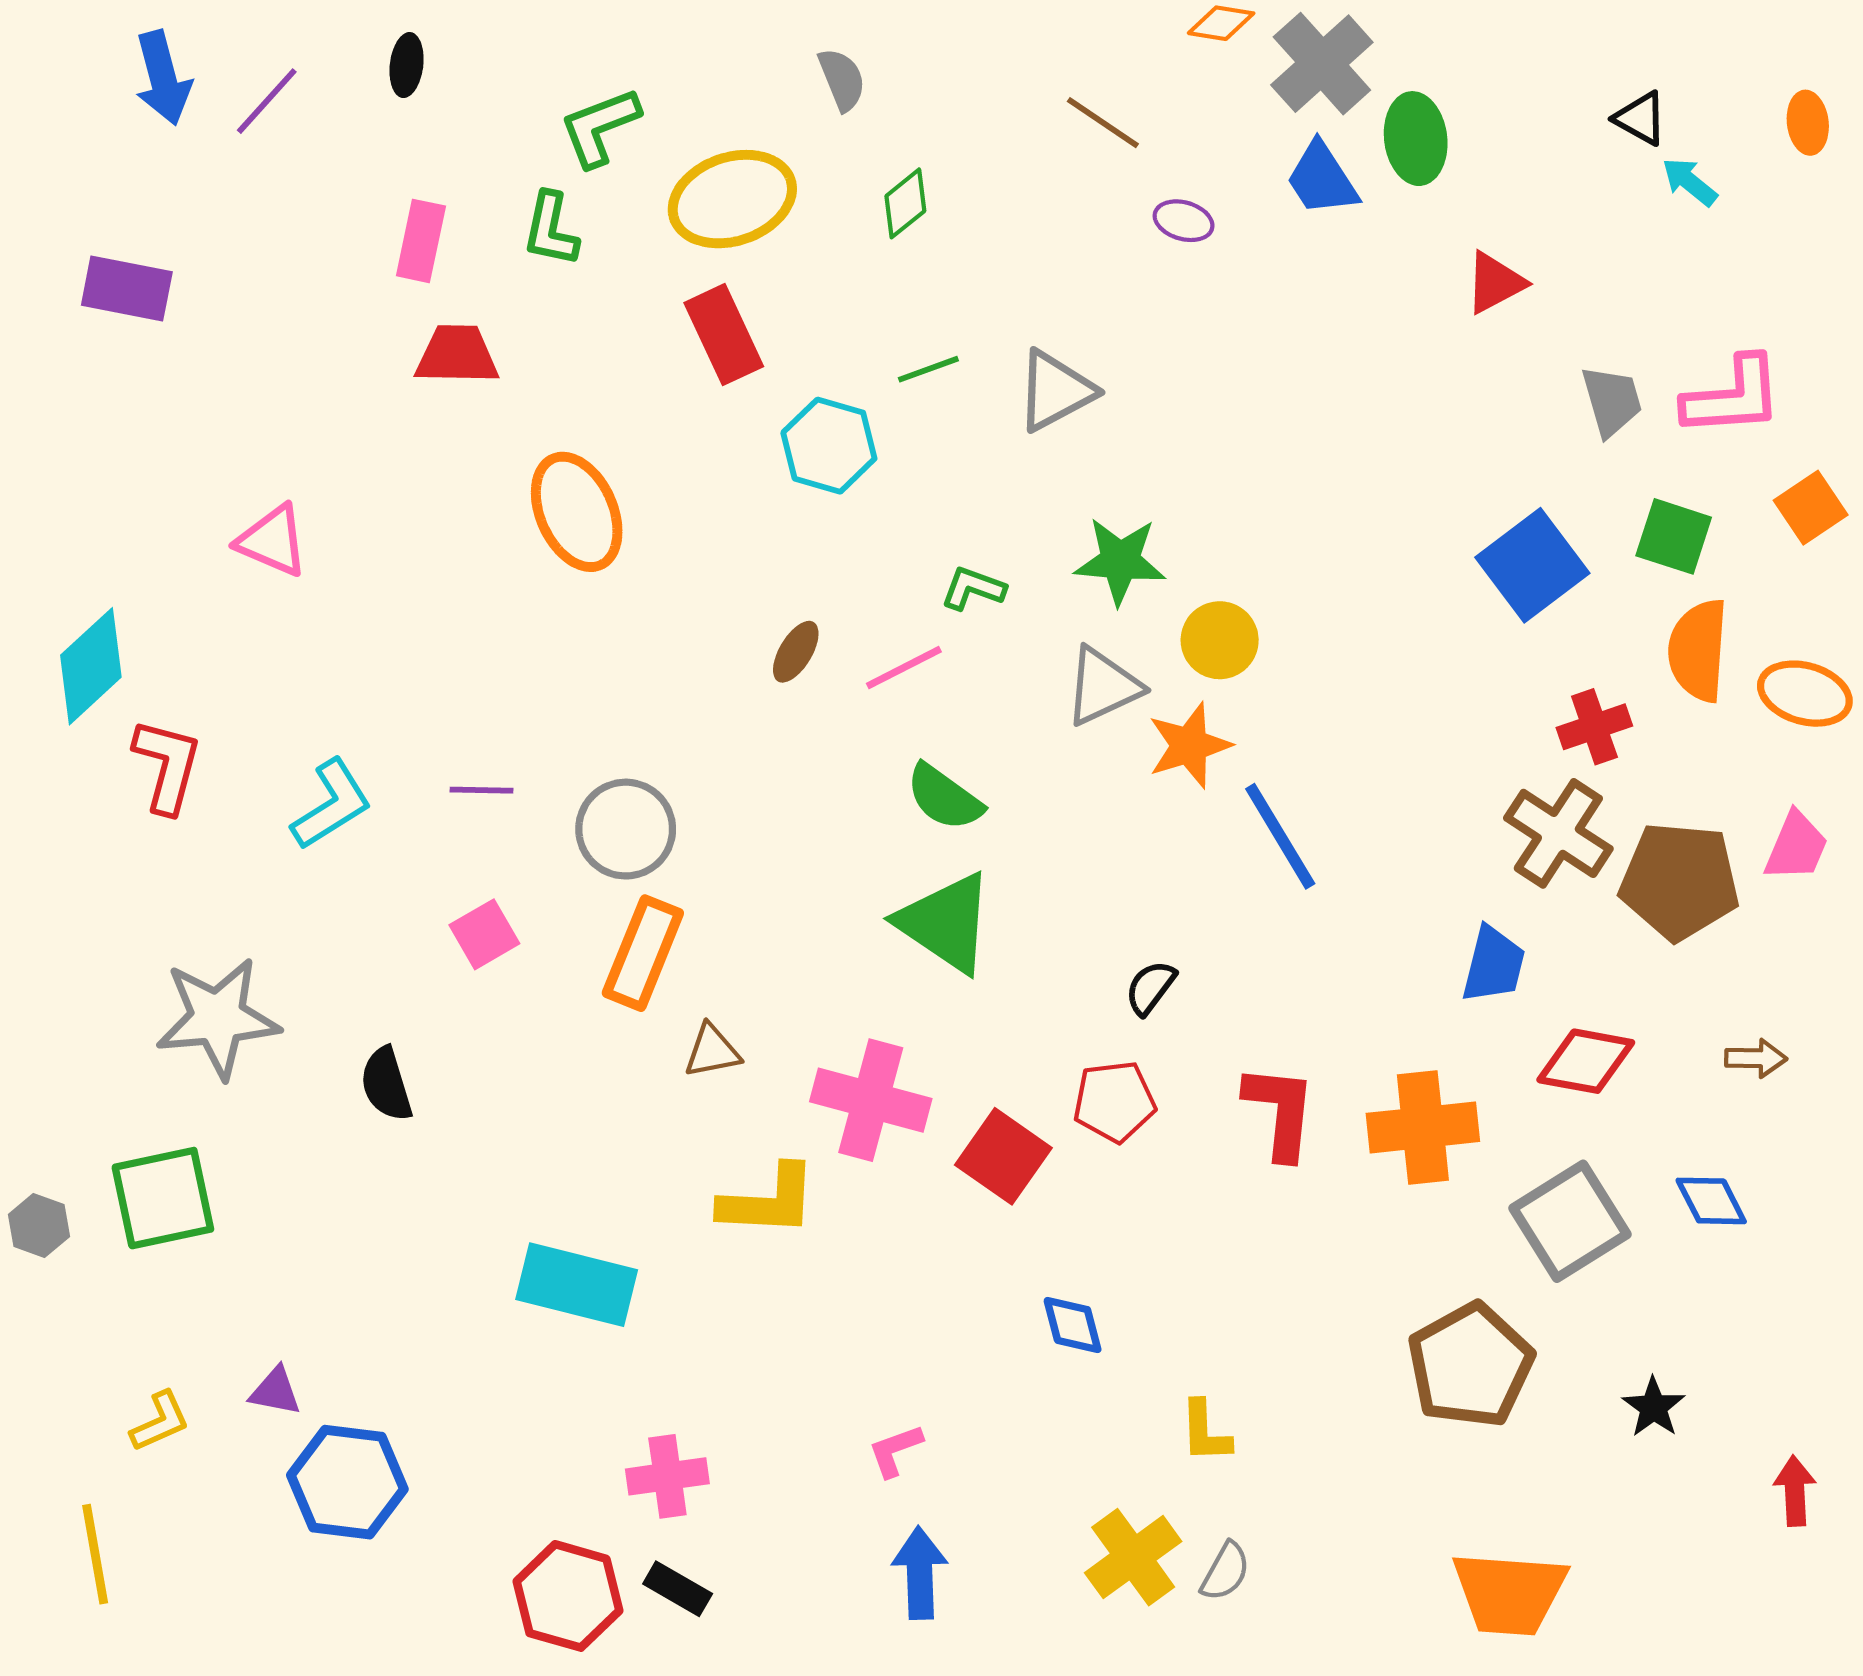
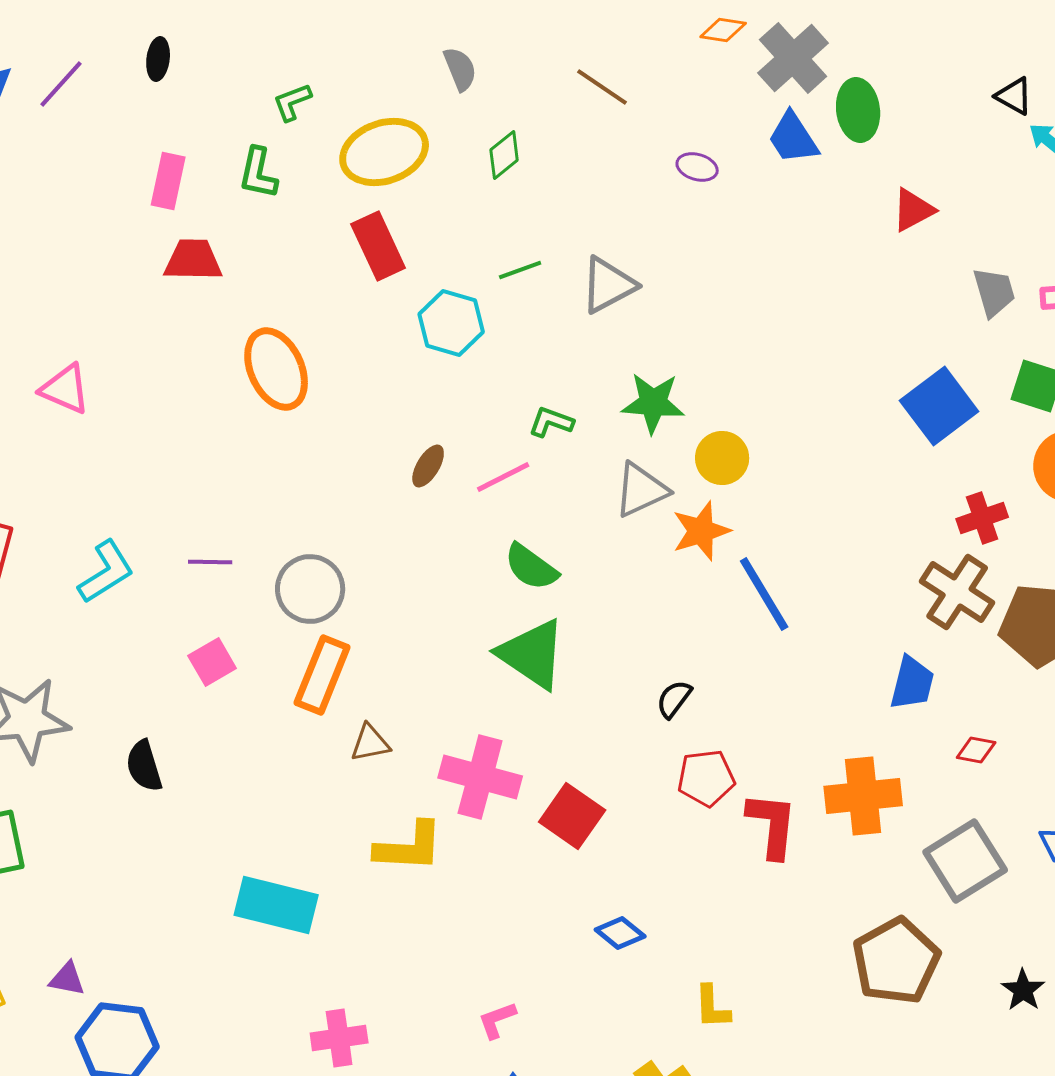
brown line: (1103, 123) -> (602, 87), moved
green L-shape: (600, 127) -> (292, 102), size x0.7
red diamond: (1586, 1061) -> (976, 750), size x0.6
red pentagon: (1114, 1102) -> (706, 778), moved
red L-shape: (1280, 1112) -> (772, 825), moved
blue diamond: (1073, 1325) -> (620, 933), turned -36

